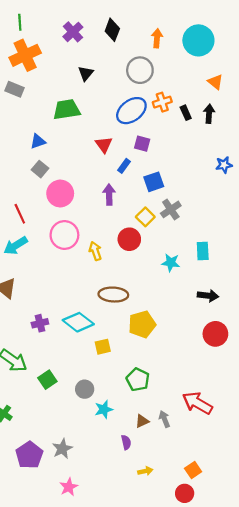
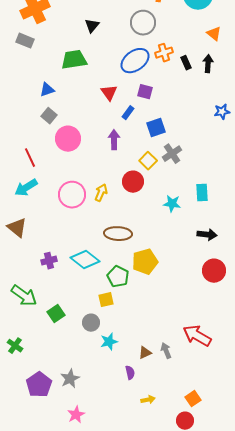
pink circle: (64, 235) -> (72, 195), moved
yellow arrow: (95, 251) -> (101, 193), turned 42
yellow square: (103, 347) -> (106, 300), moved
green pentagon: (138, 380) -> (118, 277), moved

